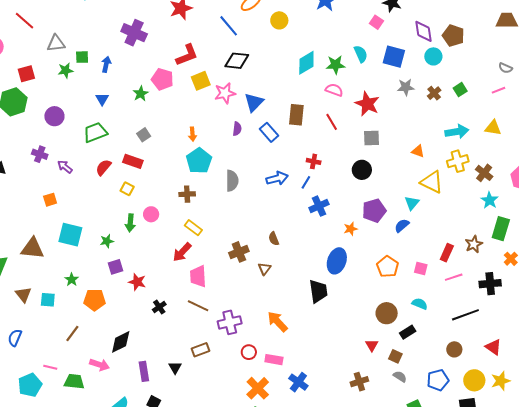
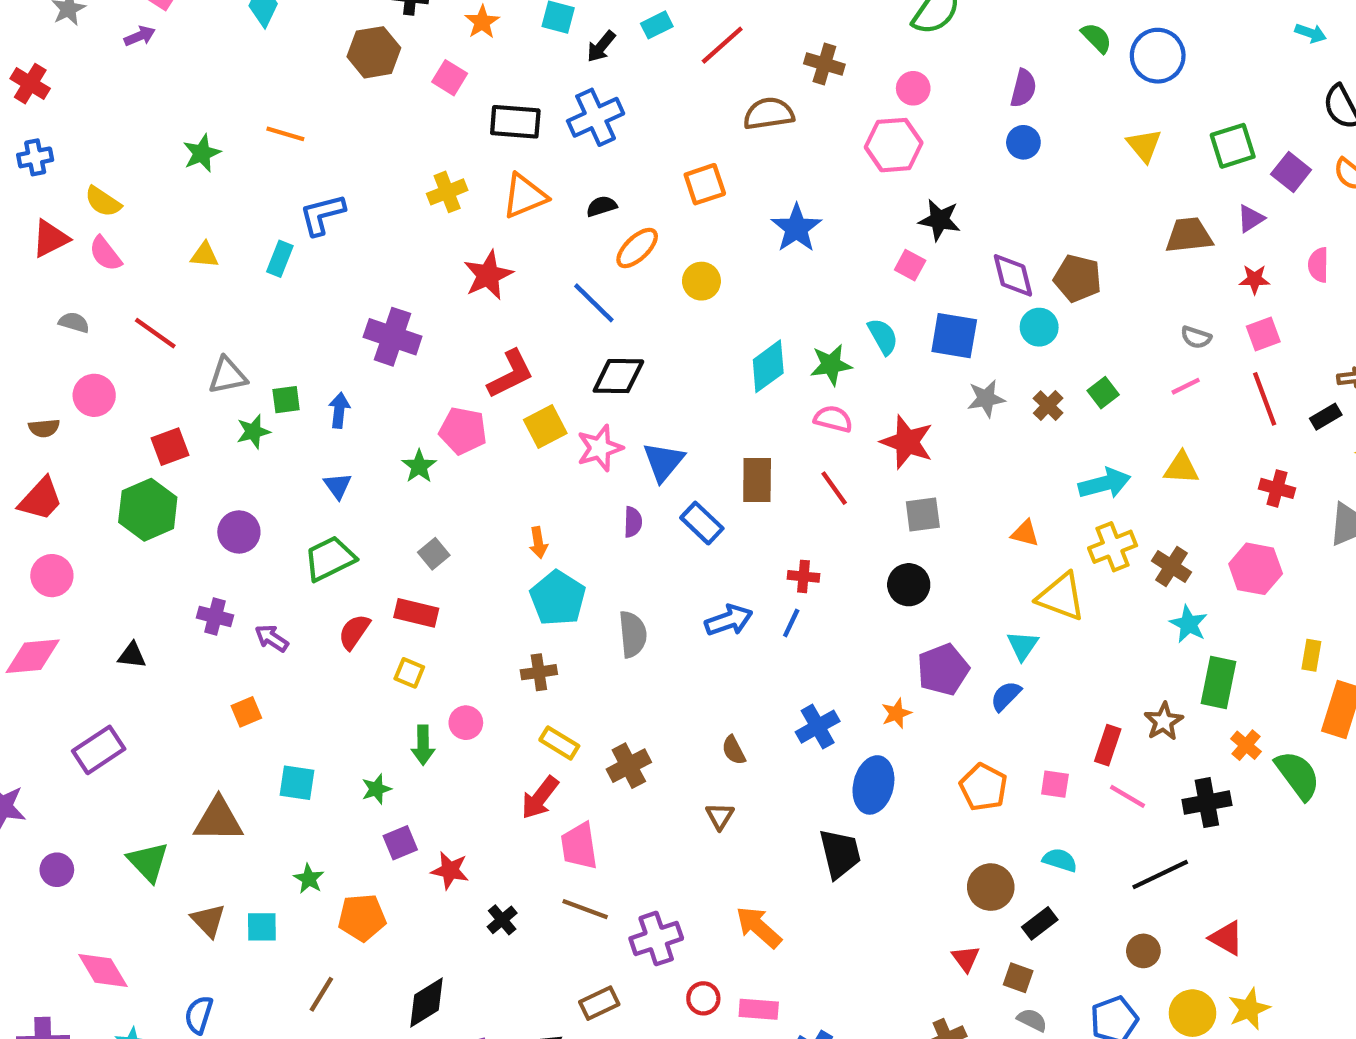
blue cross: (319, 206) -> (818, 727), moved
cyan square: (70, 235) -> (297, 783), size x0.7
brown cross: (239, 252) -> (629, 766), moved
pink line: (454, 277) -> (1127, 796), turned 54

